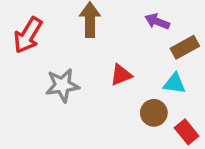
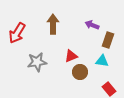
brown rectangle: (185, 47) -> (108, 40), turned -42
brown circle: (154, 113) -> (80, 72), moved

